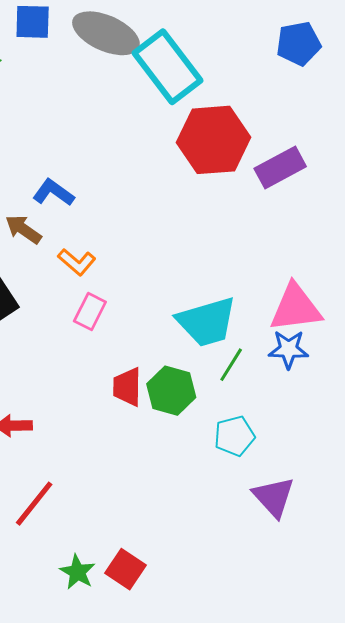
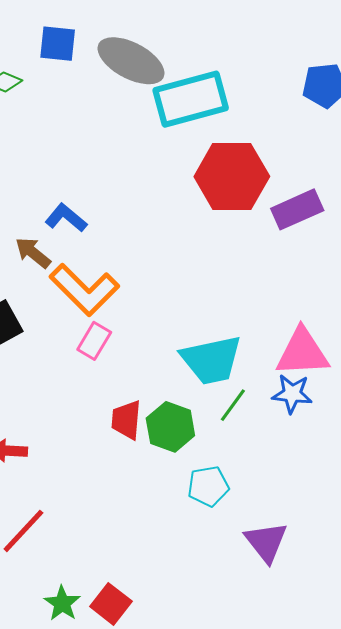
cyan rectangle: (167, 67) -> (191, 99), turned -72
orange L-shape: (77, 262) -> (84, 290), size x1.8
cyan pentagon: (234, 436) -> (208, 486), moved

